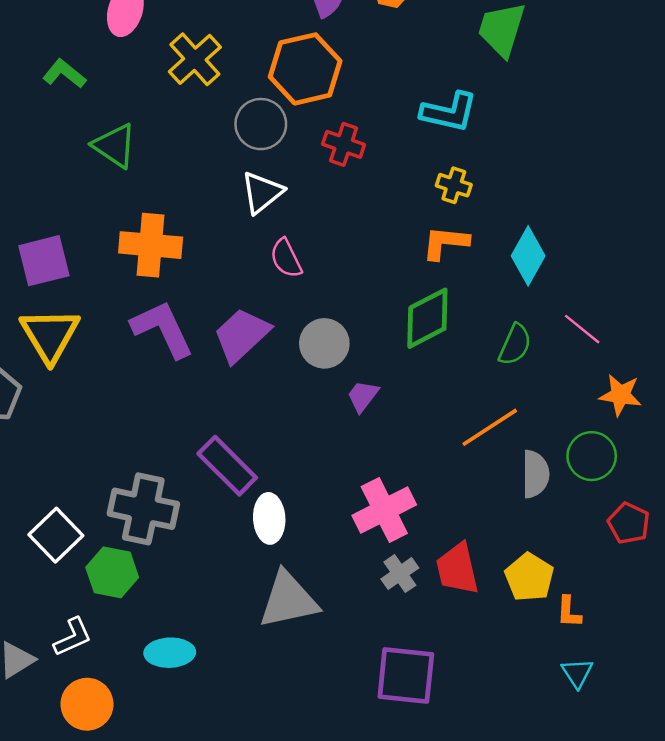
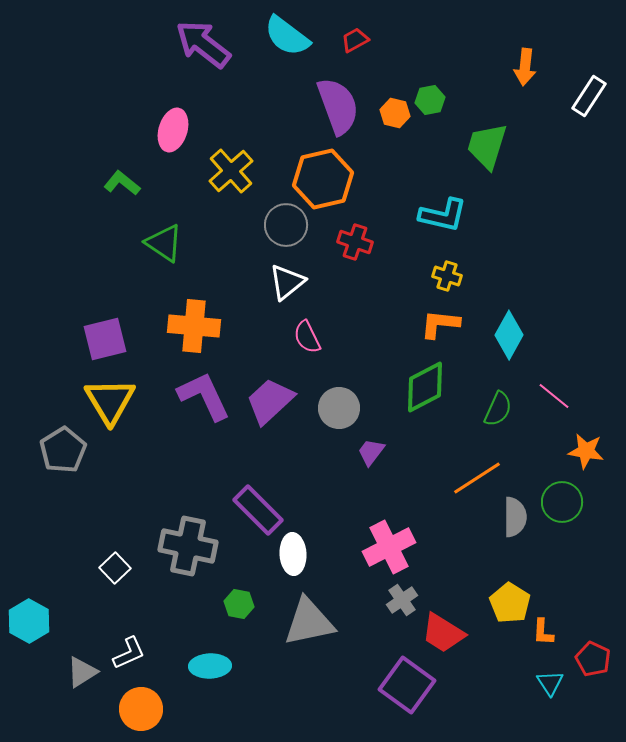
red pentagon: (629, 523) -> (593, 659), moved
white square: (56, 535) -> (115, 568), size x0.7
red trapezoid: (457, 569) -> (443, 633), moved, turned -45
green hexagon: (112, 572) -> (239, 604), moved, size x0.7
purple square: (406, 675) -> (407, 685), turned 30

